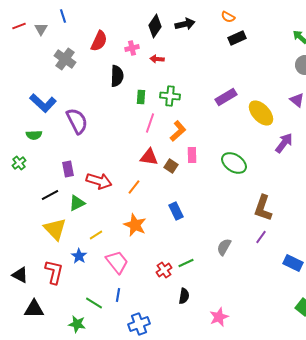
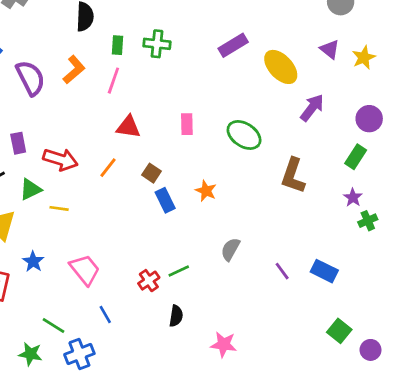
pink line: (150, 123) -> (113, 81), moved
orange L-shape: (178, 131) -> (74, 70), moved
brown square: (171, 166) -> (152, 173), moved
brown L-shape: (263, 208) -> (293, 176), moved
orange star: (135, 225) -> (206, 191), moved, size x0.7
yellow line: (96, 235) -> (59, 208), moved, turned 40
purple line: (261, 237) -> (282, 271), moved, turned -72
blue line: (118, 295) -> (105, 315), moved, turned -40
pink star: (219, 317) -> (224, 344), turned 30
blue cross: (139, 324) -> (79, 354), moved

